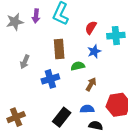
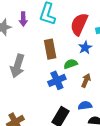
red semicircle: (91, 28) -> (79, 24), size x1.6
gray arrow: (25, 62) -> (17, 66), size x1.6
blue cross: (50, 79) -> (57, 80), moved

